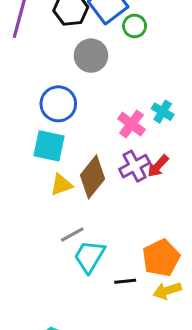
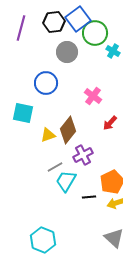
green circle: (135, 26) -> (95, 33), size x1.6
cyan cross: (163, 112) -> (113, 51), moved
cyan square: (49, 146) -> (23, 113), moved
purple cross: (135, 166) -> (83, 155), moved

